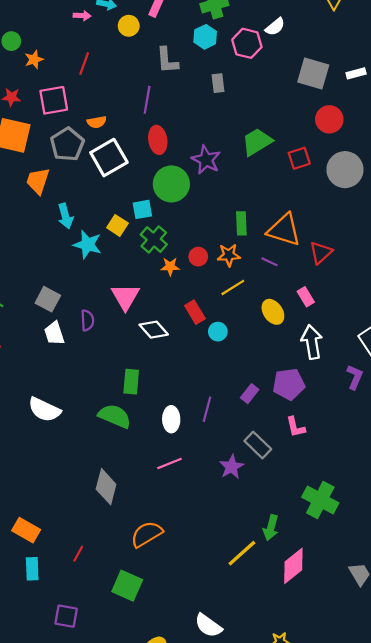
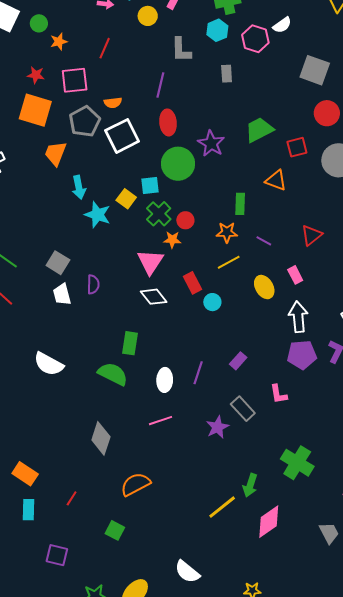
orange triangle: (284, 230) -> (276, 180), moved, size x0.7
red circle: (198, 257) -> (185, 220), moved
pink triangle: (125, 297) -> (150, 262), moved
purple pentagon: (289, 384) -> (302, 355), moved
green square: (127, 586) -> (115, 530), size x0.7

